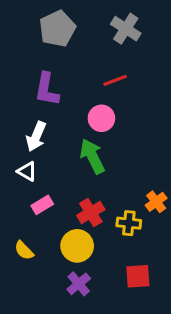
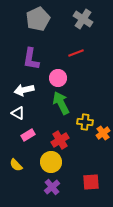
pink circle: (101, 118) -> (58, 78), moved
white arrow: (36, 136) -> (24, 90), turned 54
yellow cross: (129, 223) -> (85, 122), moved

